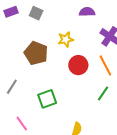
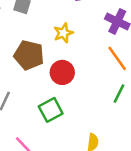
red circle: (78, 65) -> (62, 72), moved

